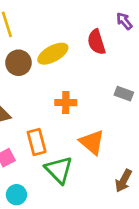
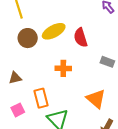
red semicircle: (96, 42) -> (81, 38), moved
orange triangle: (92, 142) -> (96, 99), moved

